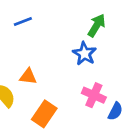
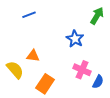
green arrow: (97, 25) -> (97, 16), moved

